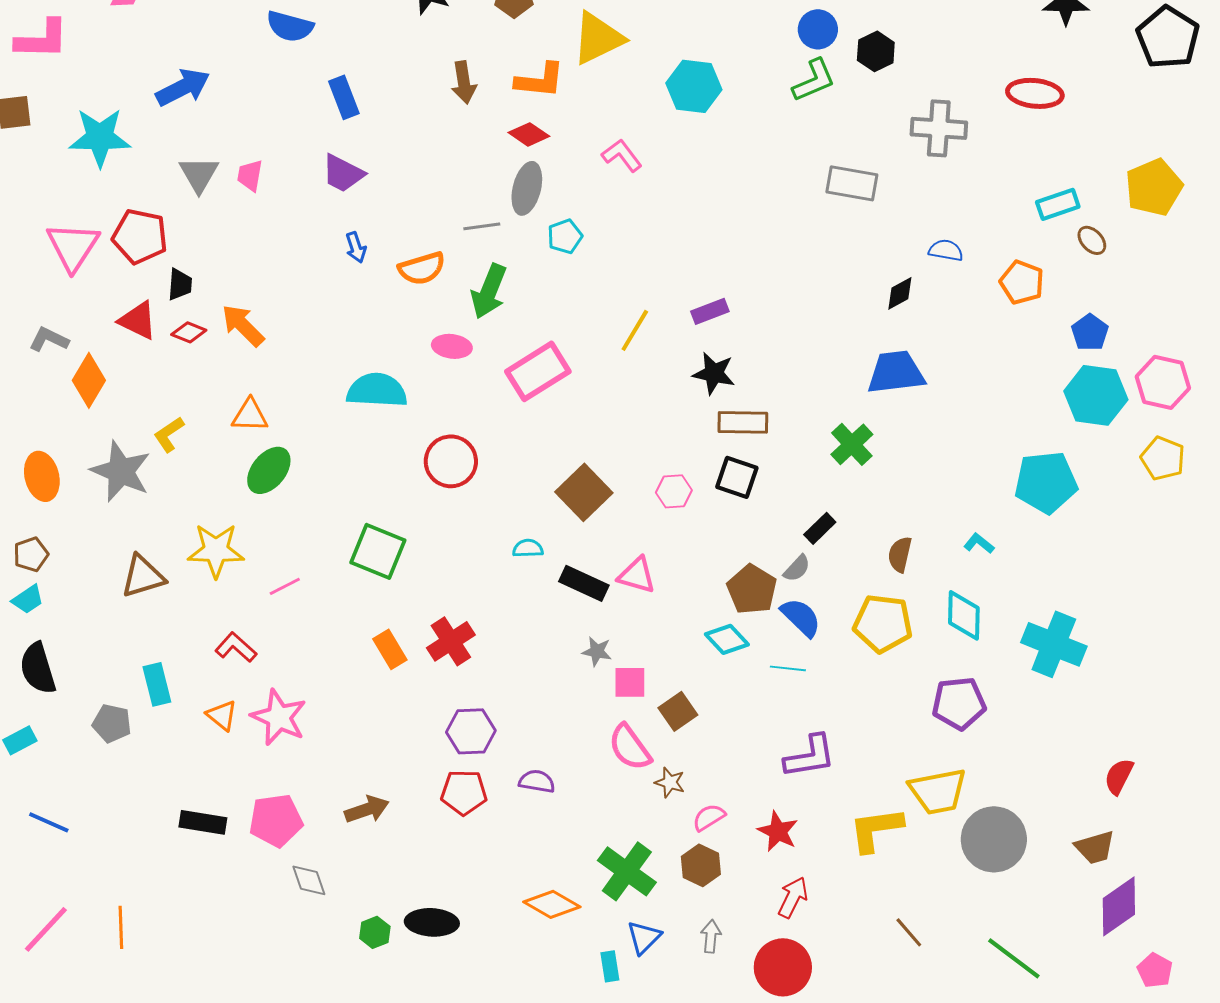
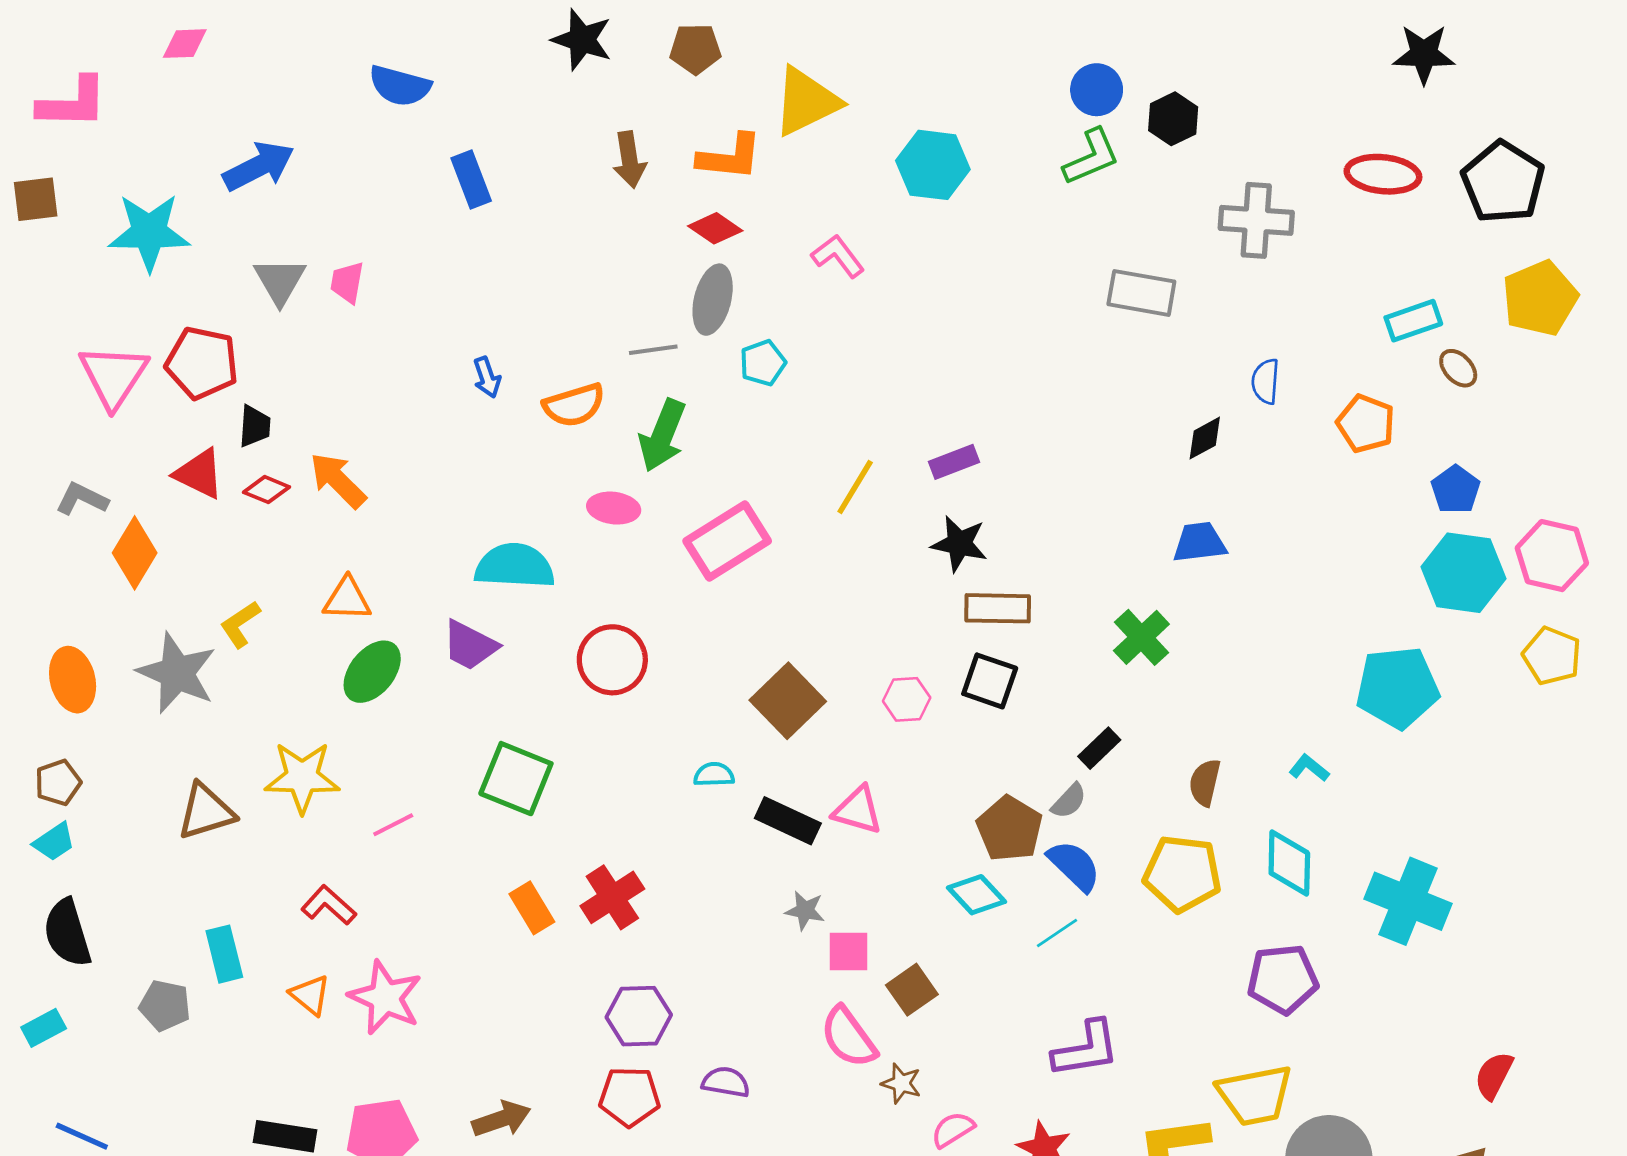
black pentagon: (1168, 37) -> (1503, 182), moved
purple trapezoid: (343, 173) -> (470, 645), moved
blue semicircle: (946, 250) -> (1266, 381), turned -96
blue trapezoid: (896, 372) -> (1200, 542), size x0.7
cyan line: (788, 668) -> (1057, 933), turned -40

